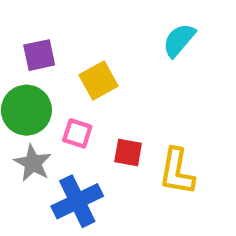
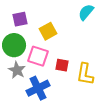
pink square: (77, 133) -> (38, 56), size x1.5

